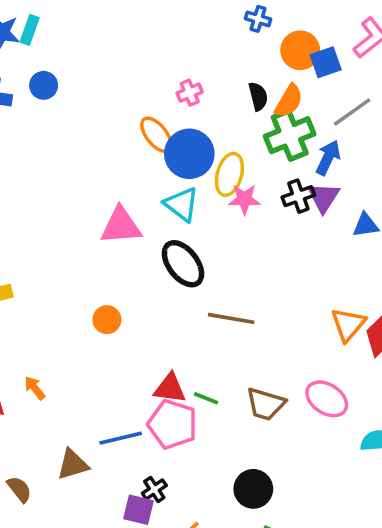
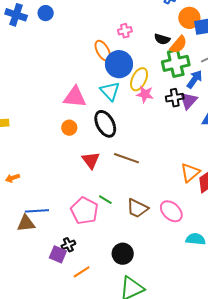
black semicircle: (258, 96) -> (162, 39), turned 112
orange circle: (107, 320) -> (69, 128), moved
orange arrow: (35, 388) -> (12, 178), turned -80
red triangle: (170, 388) -> (91, 160), moved, turned 36
blue line: (121, 438) -> (37, 211), moved

